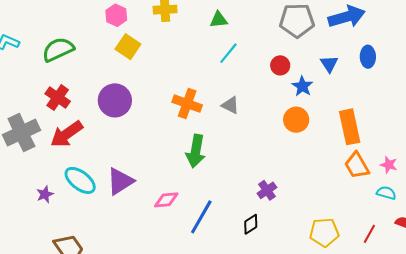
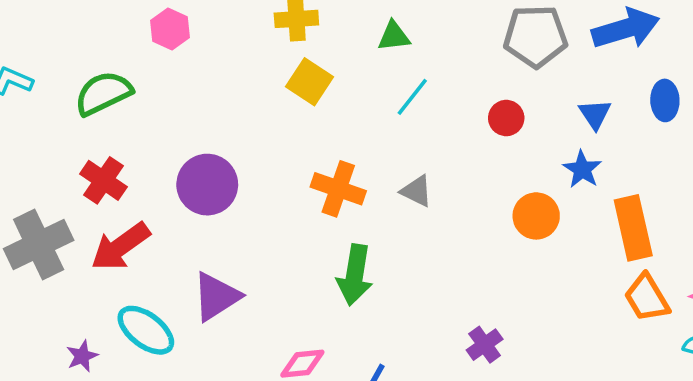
pink hexagon: (116, 15) -> (170, 29), moved
yellow square: (128, 47) -> (310, 82), moved
blue star: (302, 86) -> (582, 169), moved
purple triangle: (120, 181) -> (216, 297), moved

